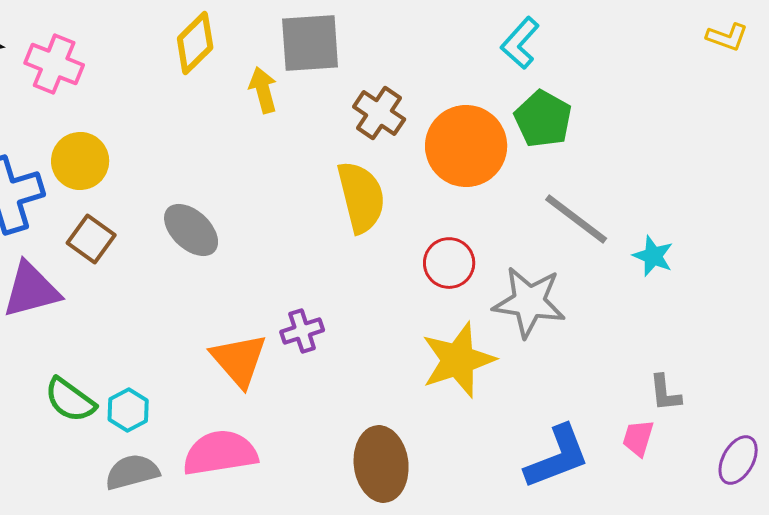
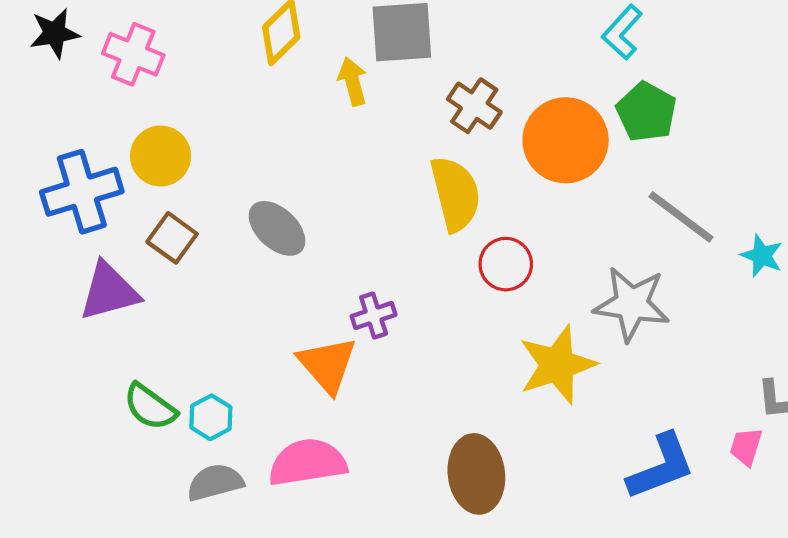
red circle: (449, 263) -> (506, 264), moved
purple cross: (302, 331) -> (374, 316), moved

